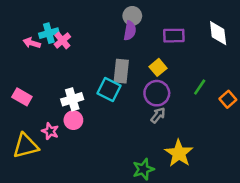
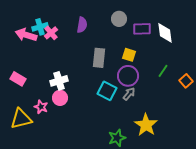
gray circle: (132, 16) -> (119, 19), moved
purple semicircle: (130, 31) -> (82, 25), moved
white diamond: (218, 33) -> (165, 33), moved
pink arrow: (32, 43) -> (26, 35), size x1.5
yellow square: (158, 67) -> (129, 55), turned -32
cyan square: (109, 90) -> (107, 91), moved

